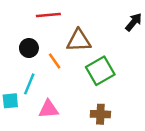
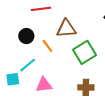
cyan line: (29, 84) -> (28, 65), turned 30

